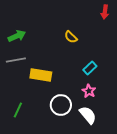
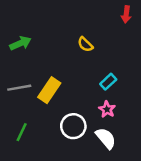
gray line: (16, 60) -> (19, 88), moved
yellow rectangle: (41, 75) -> (49, 90), turned -65

